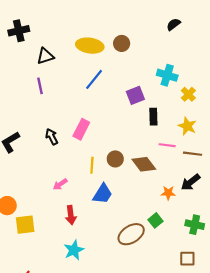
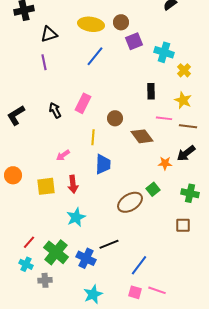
purple square: (135, 95) -> (134, 41), moved
brown circle: (115, 159) -> (115, 118), moved
blue trapezoid: (103, 194) -> (103, 164), turned -30
yellow square: (25, 225) -> (46, 186), moved

